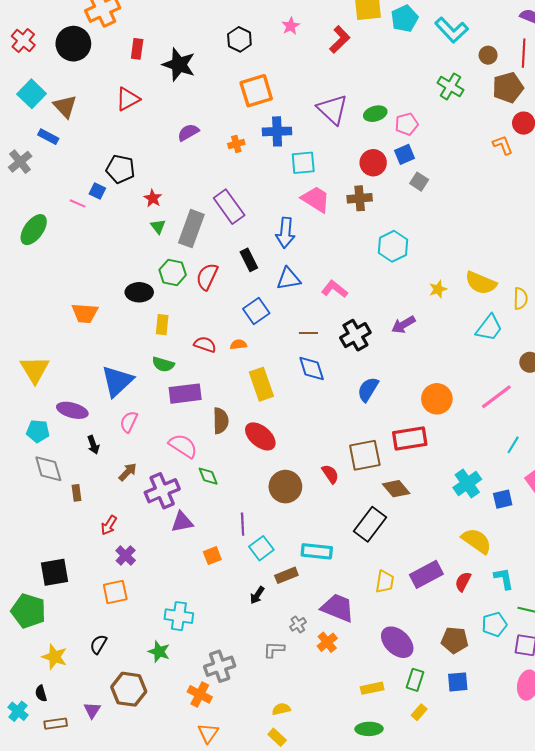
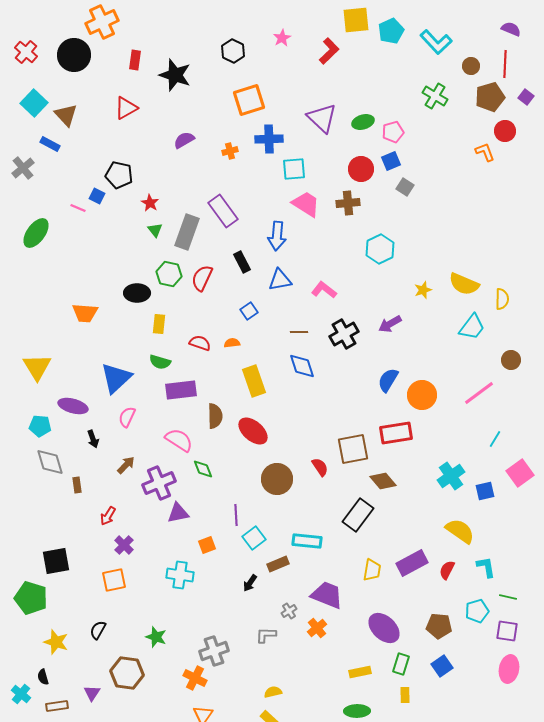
blue square: (256, 311) -> (249, 311), size x0.7
blue semicircle: (368, 389) -> (388, 380), moved
cyan cross: (179, 616) -> (180, 575), moved
blue square: (458, 682) -> (442, 666), turned -30
yellow rectangle: (419, 712) -> (405, 695), turned -42

